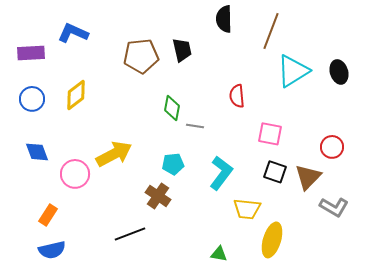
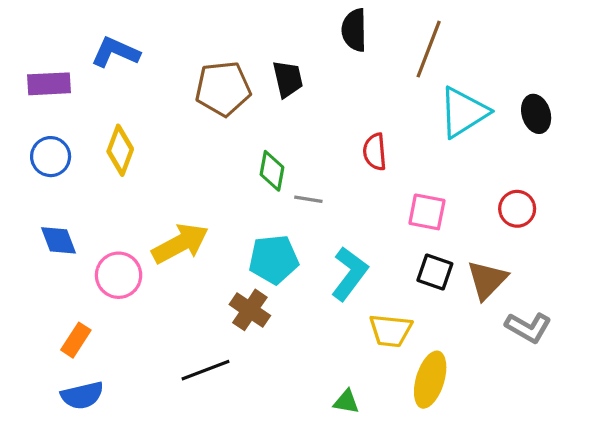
yellow diamond: (76, 95) -> (120, 150), turned -32
red circle: (332, 147) -> (517, 209), moved
cyan pentagon: (173, 164) -> (274, 259), size x1.4

